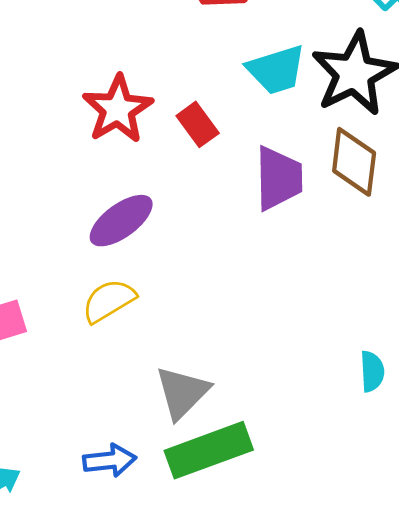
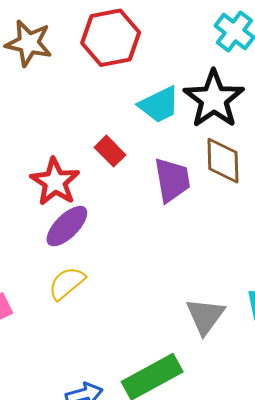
red star: (118, 109) -> (55, 182), moved
gray triangle: (182, 392) -> (205, 316), moved

